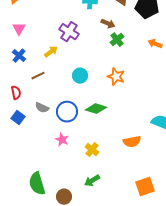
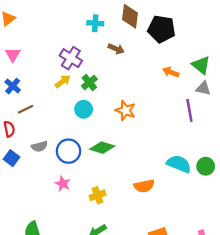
green cross: (117, 40) -> (89, 83), moved
yellow arrow: (51, 52) -> (63, 81), moved
brown line: (38, 76) -> (25, 109), moved
gray semicircle: (42, 108) -> (39, 146), turned -40
yellow cross: (92, 150) -> (98, 195), turned 32

